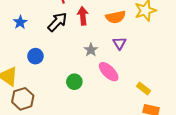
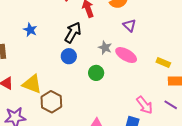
black arrow: (57, 22) -> (73, 33), moved
gray star: (91, 50) -> (105, 48), moved
blue circle: (35, 56) -> (69, 56), moved

